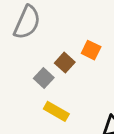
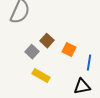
orange square: (91, 50) -> (69, 50), moved

